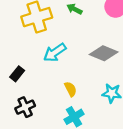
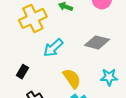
yellow semicircle: (71, 89) -> (72, 78), size x1.5

